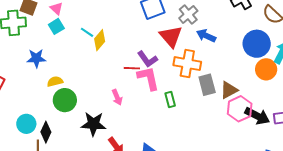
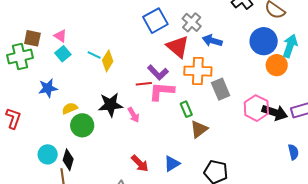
pink L-shape: (148, 78) -> (162, 91), turned -64
brown triangle: (229, 90) -> (199, 129), moved
black star: (93, 124) -> (111, 105), moved

